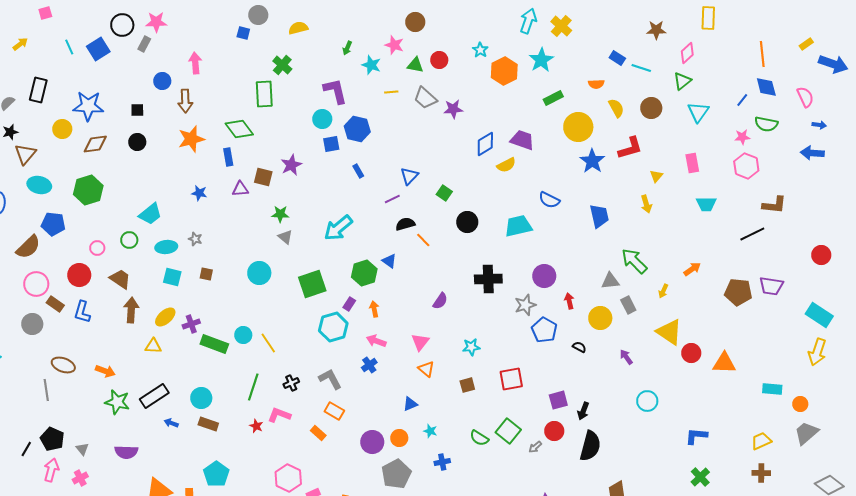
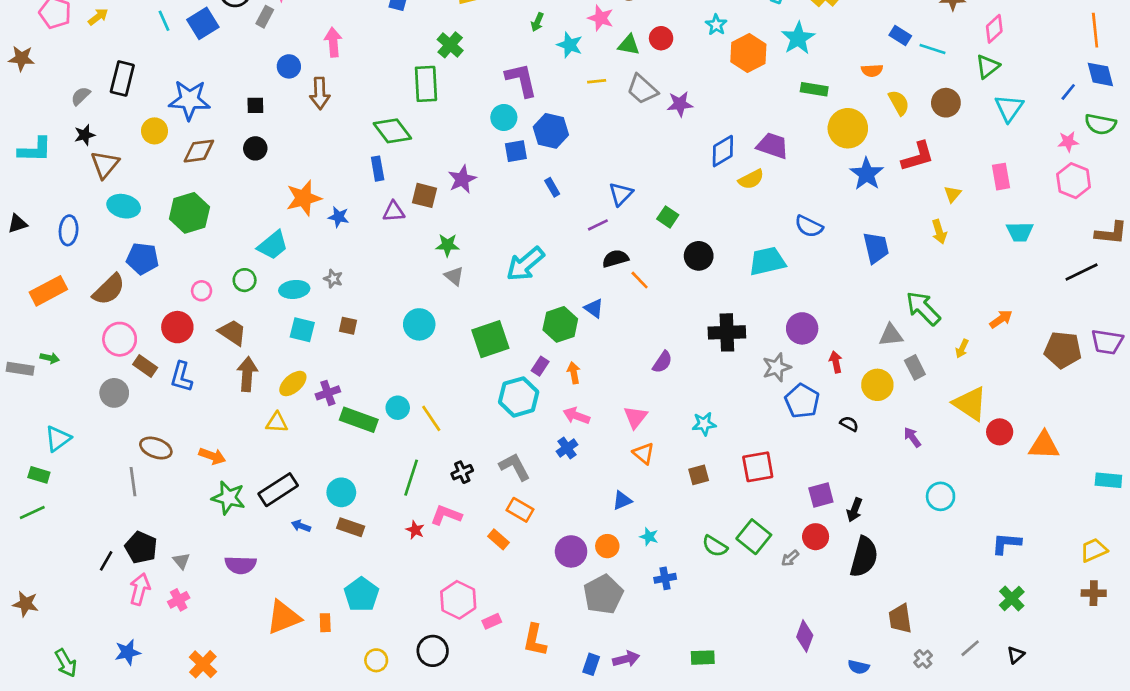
green rectangle: (553, 98) -> (814, 89), turned 36
orange star: (191, 139) -> (304, 198), moved

